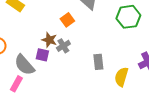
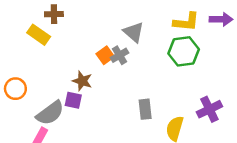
gray cross: (63, 46) -> (119, 55), moved
gray semicircle: (24, 65) -> (50, 113), turned -85

